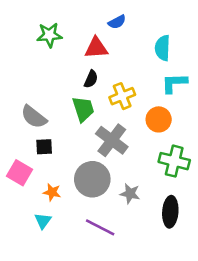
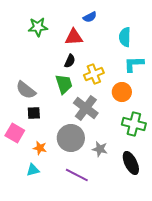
black ellipse: (170, 212) -> (131, 163), turned -30
cyan triangle: (43, 221) -> (33, 170), turned 40

